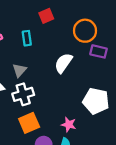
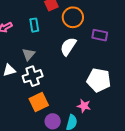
orange circle: (85, 31) -> (73, 17), moved
pink star: (69, 125) -> (84, 106), moved

